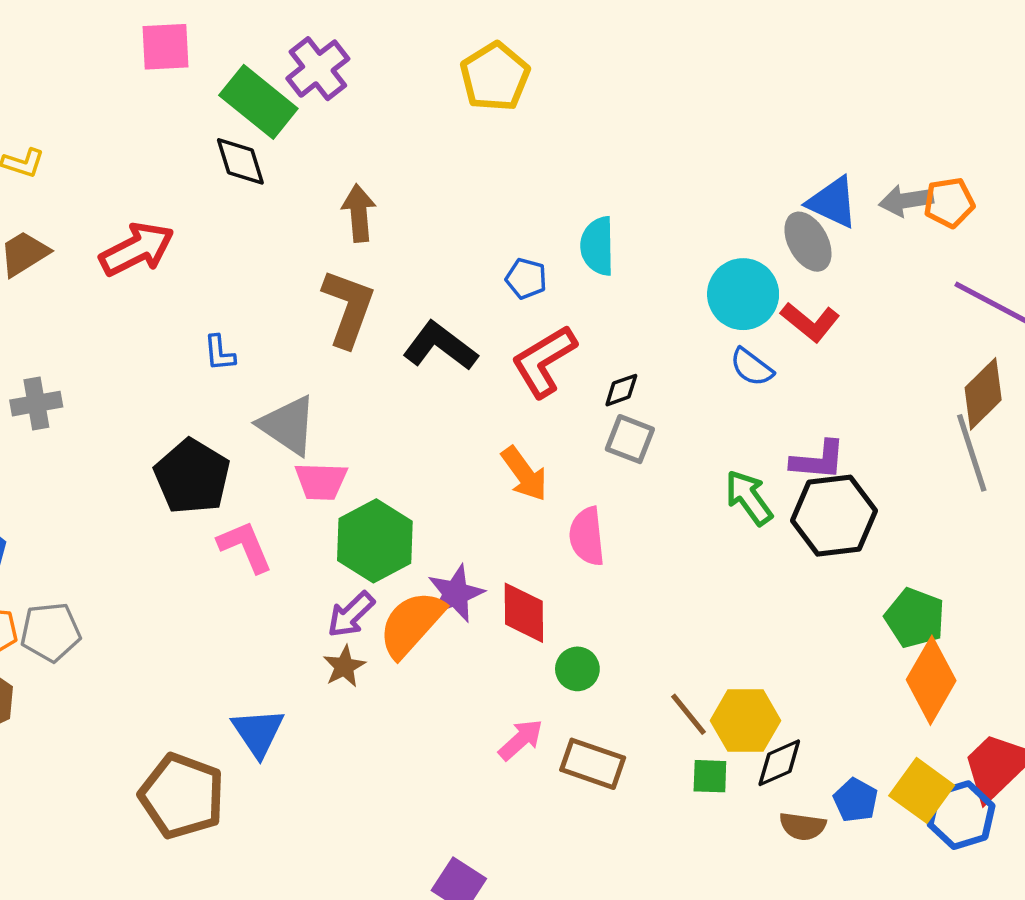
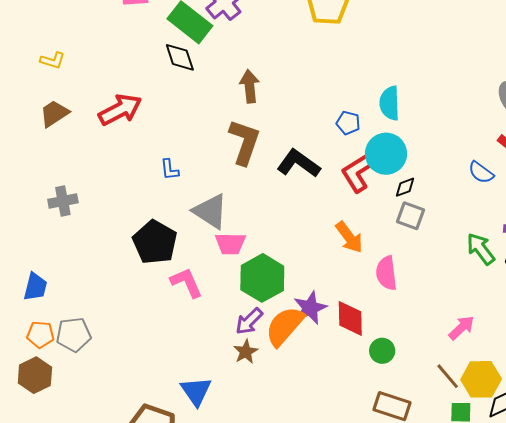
cyan circle: (743, 294) -> (386, 154), moved
pink arrow: (521, 740) -> (461, 328), moved

